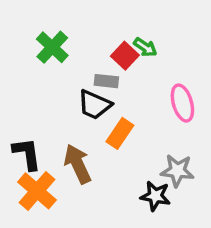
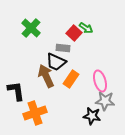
pink ellipse: (182, 103) -> (100, 81), moved
brown arrow: (78, 164) -> (46, 76), moved
orange cross: (37, 191) -> (35, 113), moved, turned 30

